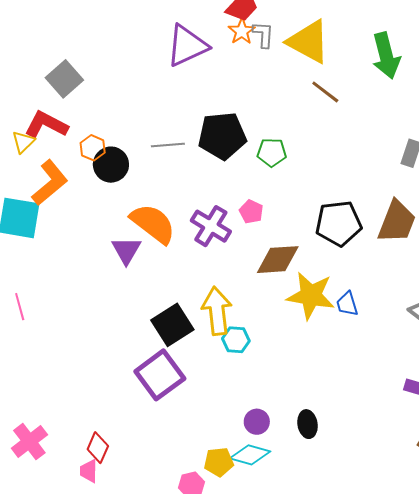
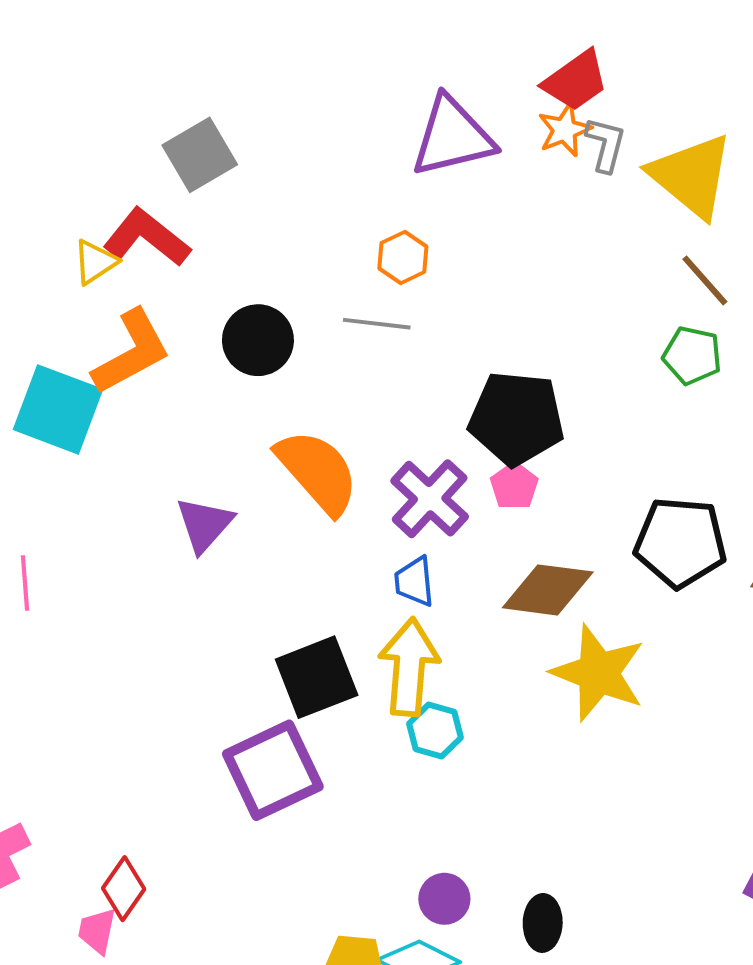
black pentagon: (222, 136) -> (517, 418), moved
orange hexagon: (93, 148) -> (403, 257), moved
green pentagon: (272, 152) -> (692, 355), moved
purple triangle: (126, 250) -> (204, 524), moved
blue trapezoid: (347, 304) -> (414, 582), moved

